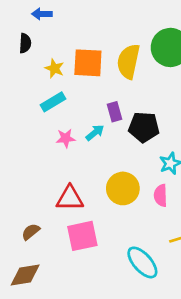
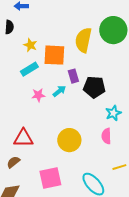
orange square: (88, 63) -> (54, 55), moved
yellow circle: (123, 188) -> (69, 140), moved
red triangle: (70, 198) -> (23, 138), moved
pink square: (82, 236) -> (50, 178), moved

